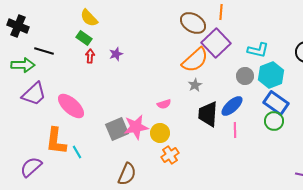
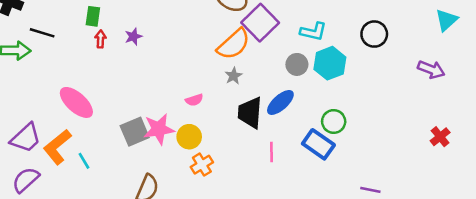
green rectangle: (84, 38) -> (93, 16), turned 63
purple trapezoid: (34, 94) -> (26, 138), moved
blue rectangle: (276, 103) -> (318, 144), moved
pink line: (235, 130) -> (272, 152), moved
orange L-shape: (56, 141) -> (57, 147), turned 44

